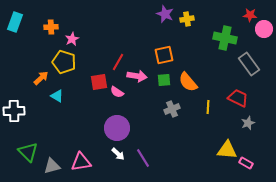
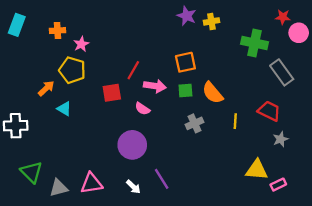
pink semicircle: (117, 92) -> (142, 109), moved
white arrow: (118, 154) -> (133, 187), moved
pink rectangle: (246, 163) -> (278, 185), turned -56

